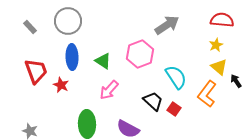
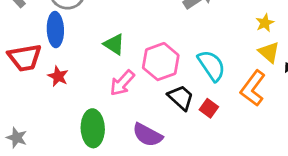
pink hexagon: (140, 54) -> (161, 62), moved
blue ellipse: (72, 57) -> (55, 30), moved
red trapezoid: (36, 71) -> (25, 58), turned 100

